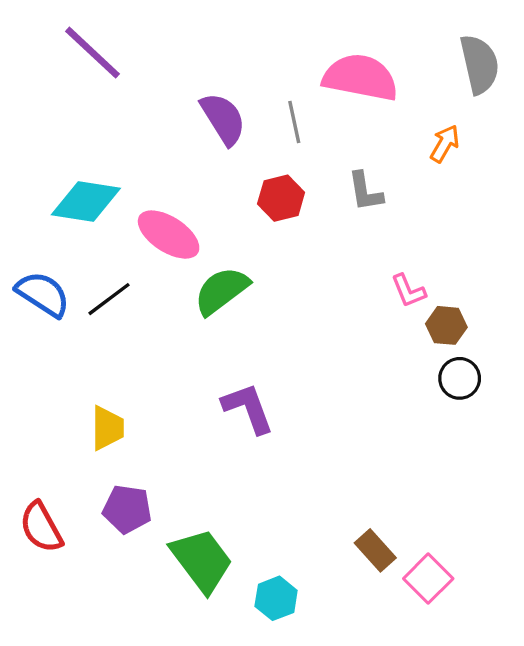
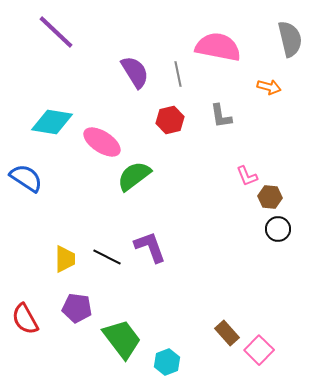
orange arrow: (445, 144) -> (269, 87), turned 75
black line: (109, 299) -> (107, 257), moved, turned 64

